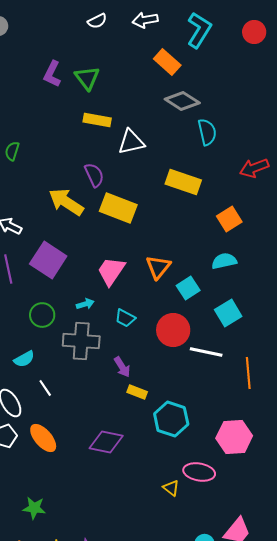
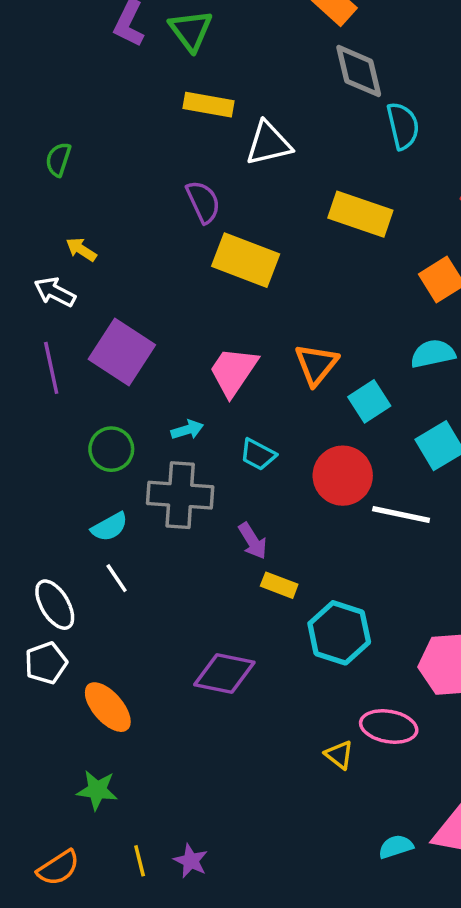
gray diamond: (182, 101) -> (359, 71), turned 44
yellow arrow: (66, 202) -> (81, 249), moved, size x0.5
cyan semicircle: (24, 359) -> (110, 527), moved
orange ellipse: (43, 438) -> (108, 707), moved

